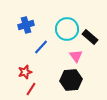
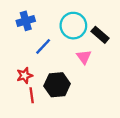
black hexagon: (71, 80) -> (57, 85), moved
red line: (31, 89) -> (32, 95), turned -40

